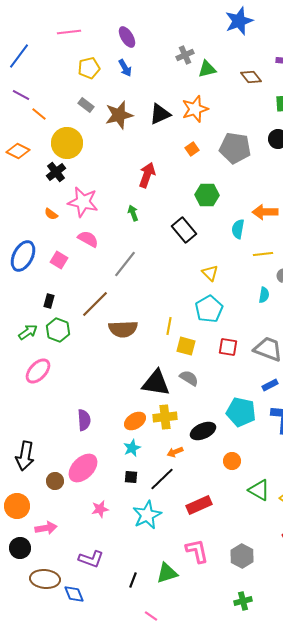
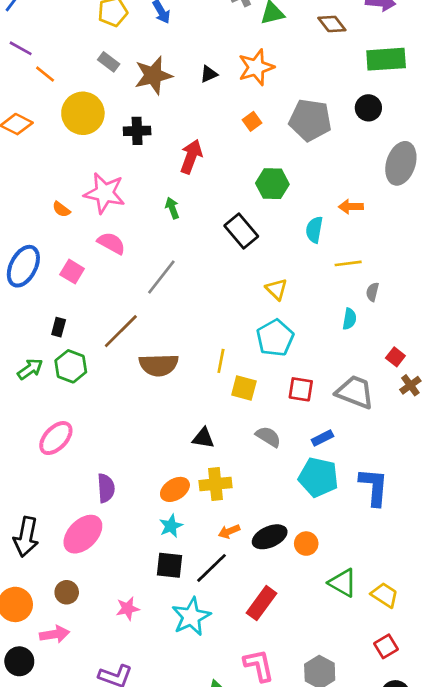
black triangle: (160, 114) -> (209, 74), size x0.6
black cross: (56, 172) -> (137, 131), moved, turned 36
orange arrow: (265, 212) -> (351, 207), size x0.7
pink ellipse: (38, 371) -> (56, 438), moved
gray semicircle: (189, 378) -> (268, 437), moved
black triangle: (156, 383) -> (203, 438), size x0.6
blue rectangle: (270, 385) -> (322, 438), moved
black ellipse: (203, 431) -> (270, 537), moved
pink ellipse: (83, 468) -> (83, 534), moved
black square: (131, 477) -> (170, 565), size x1.5
brown circle: (55, 481) -> (67, 592), moved
red rectangle: (199, 505) -> (262, 603), turned -30

